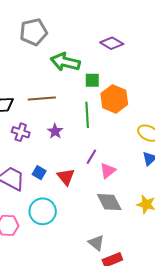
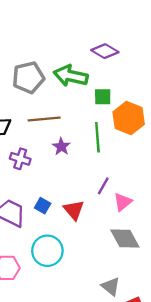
gray pentagon: (33, 32) -> (28, 77), moved
purple diamond: (112, 43) -> (105, 51), moved
purple star: (55, 131) -> (61, 147), moved

